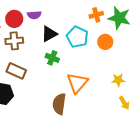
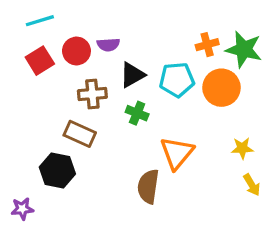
cyan pentagon: (77, 37) -> (177, 80), turned -30
brown cross: (14, 41) -> (92, 94), moved
orange circle: (105, 42) -> (221, 88), size x1.5

